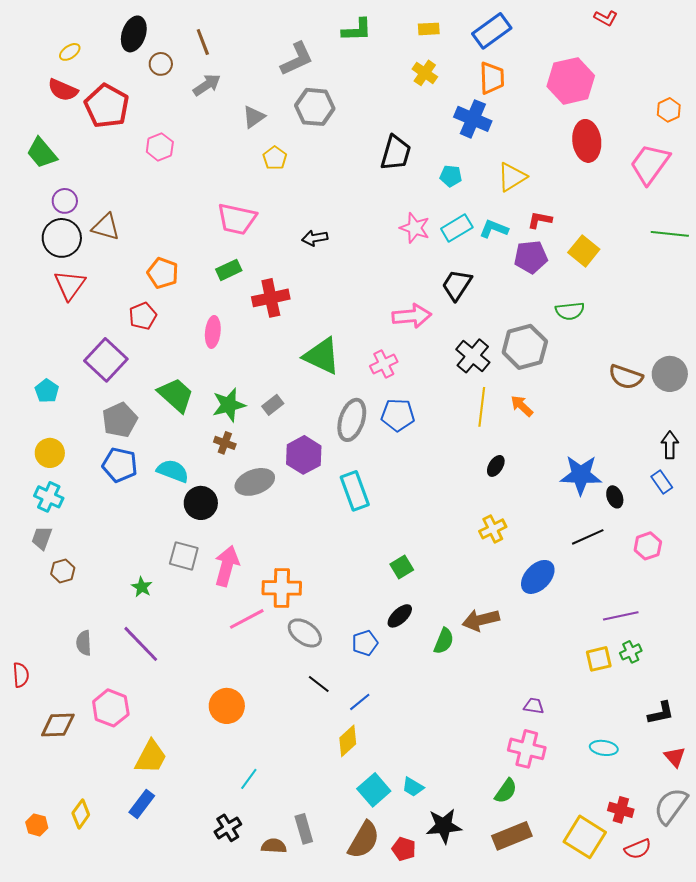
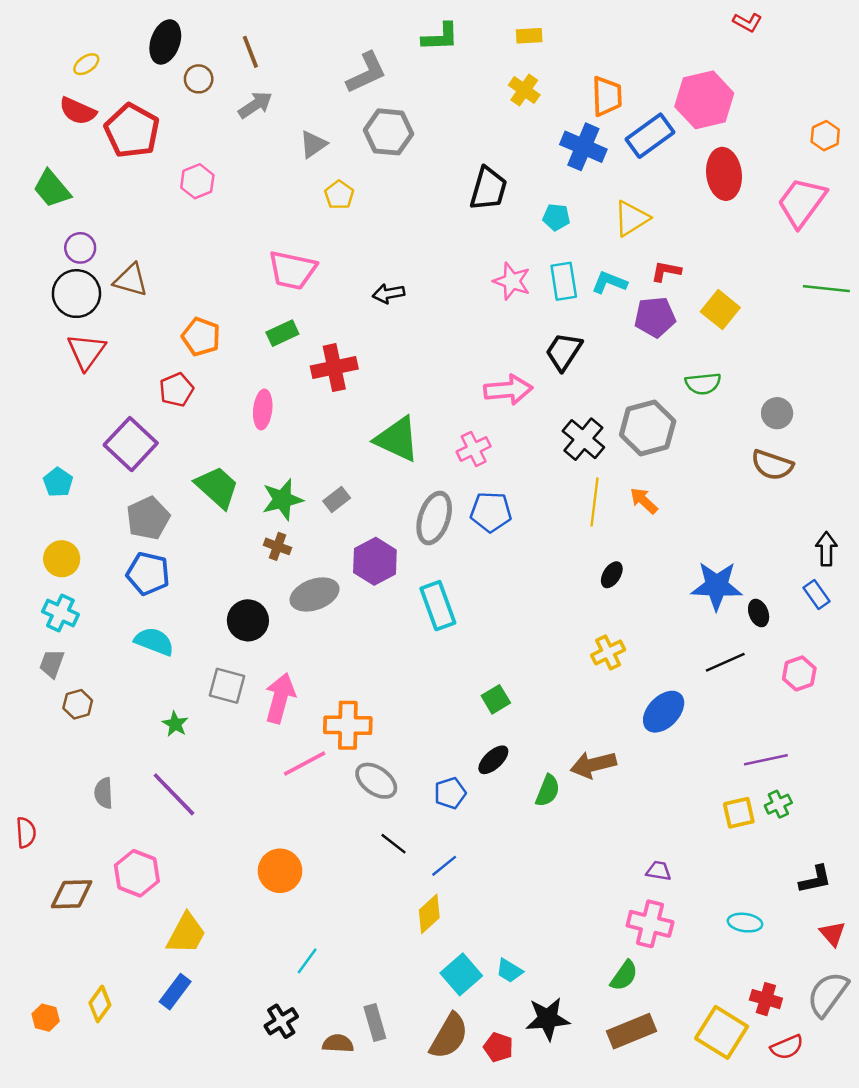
blue rectangle: (492, 31) -> (650, 136), moved
cyan rectangle: (457, 228) -> (564, 281), turned -68
gray circle: (670, 374) -> (777, 413), moved, size x0.7
cyan semicircle: (173, 471) -> (154, 641), moved

